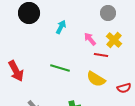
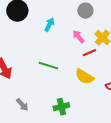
gray circle: (108, 13) -> (85, 11), moved
red line: (101, 55) -> (89, 53), turned -32

